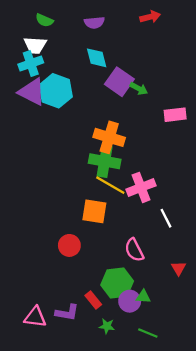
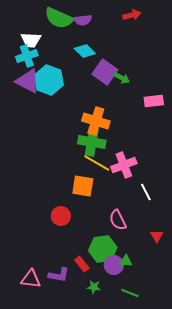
green semicircle: (44, 20) -> (59, 18), moved, size x1.8
cyan diamond: (97, 58) -> (85, 51), turned -30

